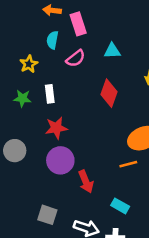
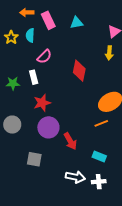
cyan triangle: (112, 51) -> (76, 23), moved
pink semicircle: (76, 58) -> (44, 57), moved
yellow star: (29, 64) -> (11, 37), moved
gray square: (47, 215) -> (34, 159), moved

